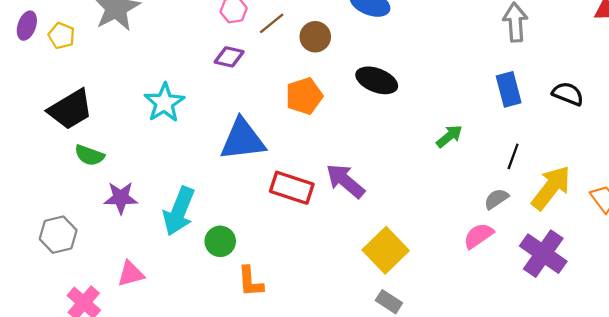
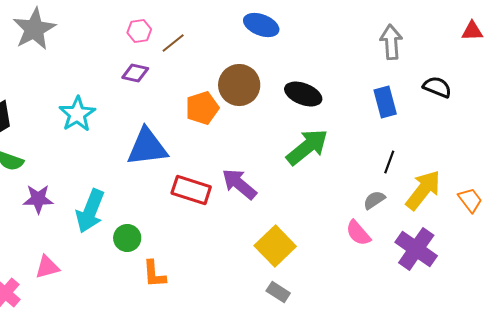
brown circle: (315, 37) -> (239, 85), moved, size x1.5
black ellipse: (377, 80) -> (303, 94), moved
black semicircle: (568, 94) -> (437, 87), moved
green arrow: (449, 136) -> (307, 147), moved, size x1.8
pink semicircle: (478, 236) -> (358, 233), turned -96

